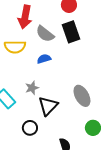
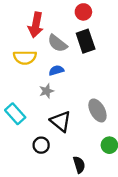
gray star: (32, 88) -> (47, 91), moved
black triangle: (48, 106) -> (61, 121), turned -35

